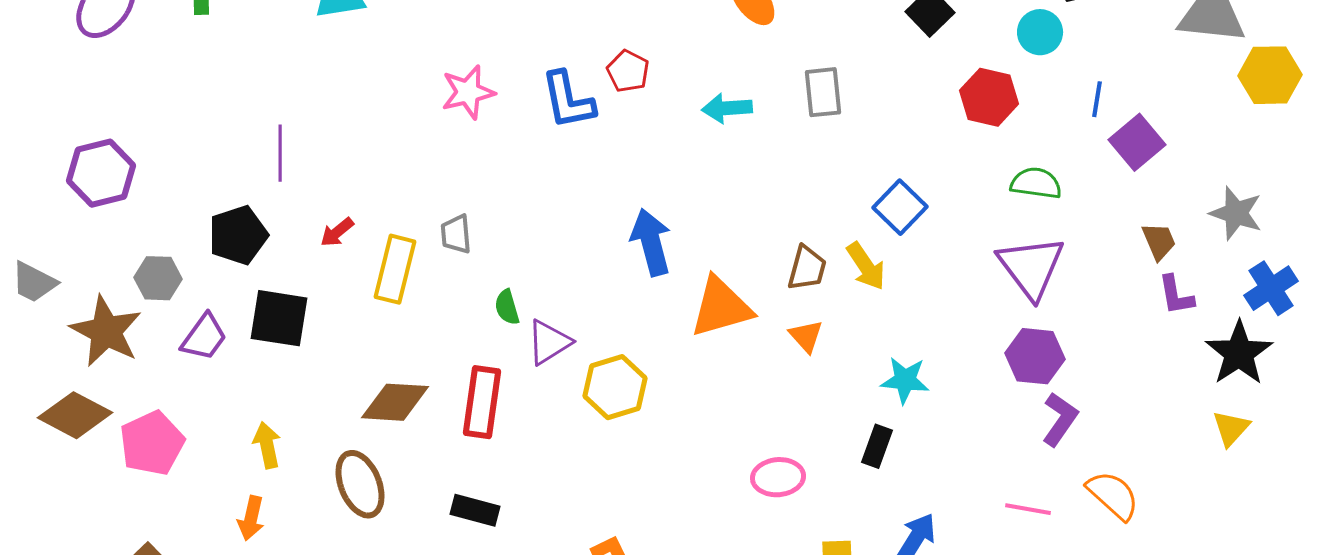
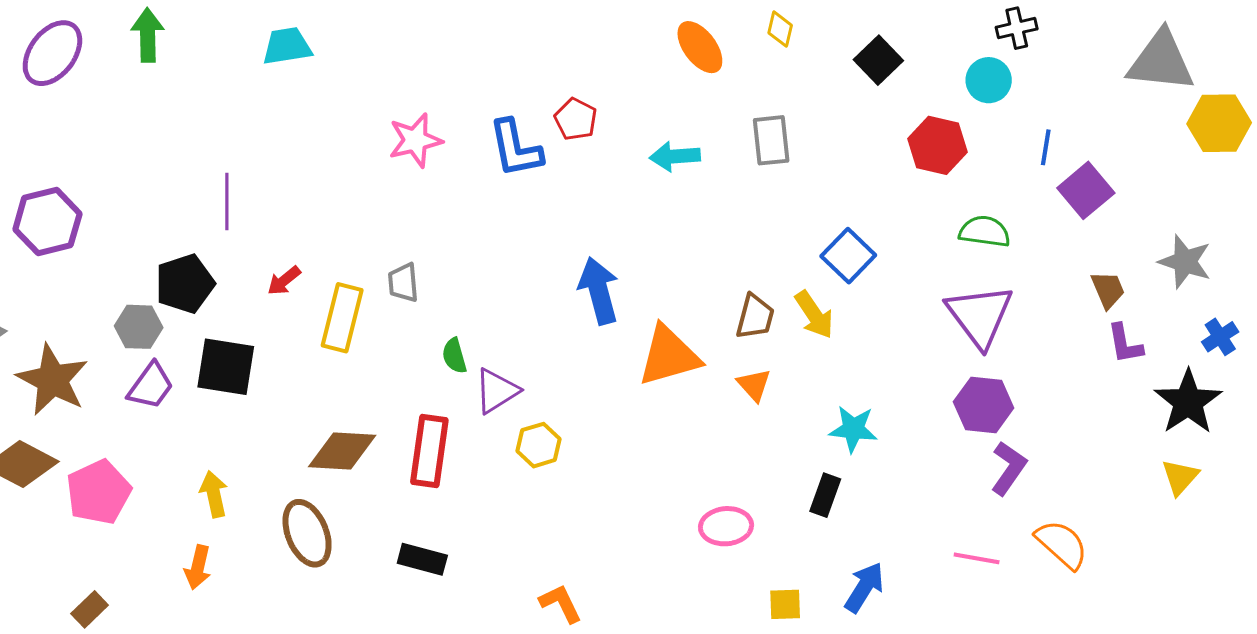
gray hexagon: (158, 278) -> (139, 327), moved
blue cross: (1271, 288) -> (1220, 337), size x0.7
yellow hexagon: (615, 387) -> (539, 445), moved, size x0.7

